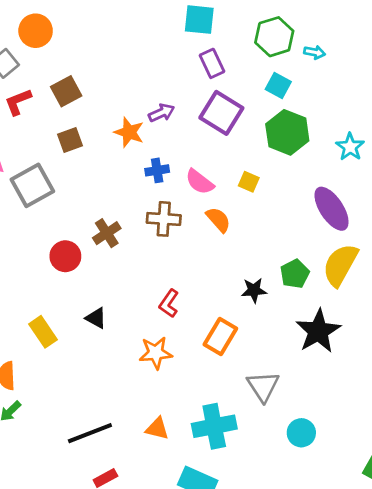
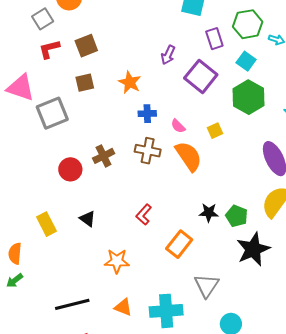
purple rectangle: (212, 63) -> (214, 39), moved
purple arrow: (162, 113) -> (168, 55), moved, turned 132
pink semicircle: (200, 182) -> (178, 126), size x0.7
yellow square: (249, 182) -> (215, 131), turned 35
orange semicircle: (218, 220) -> (189, 156), size x1.5
green pentagon: (295, 274) -> (237, 216), moved, turned -30
orange star: (156, 353) -> (117, 261), moved

